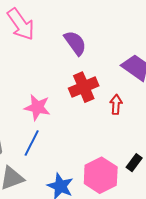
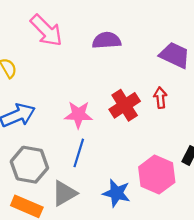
purple semicircle: (75, 43) -> (107, 40), turned -48
red cross: (84, 87) -> (125, 105), moved

